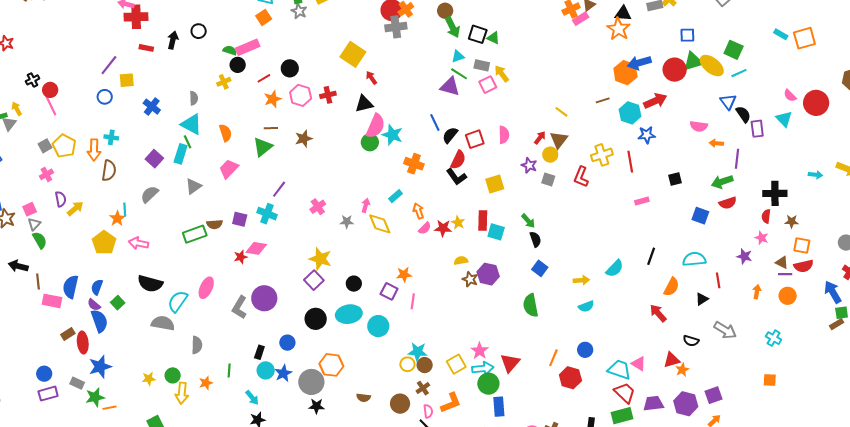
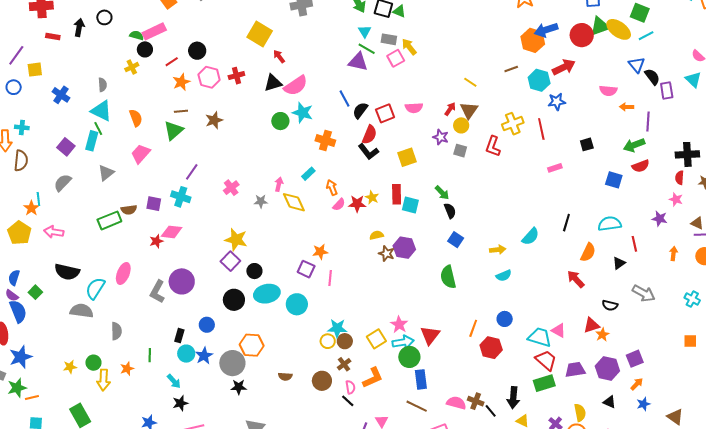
cyan triangle: (458, 56) -> (365, 31), turned -40
pink semicircle: (376, 126) -> (296, 86), moved, turned 35
pink semicircle: (504, 135) -> (414, 108), turned 90
black circle: (354, 284) -> (254, 271), moved

